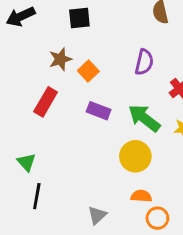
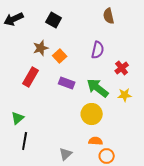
black square: (79, 18) -> (54, 20), turned 35
green triangle: (26, 162) -> (18, 118), turned 32

